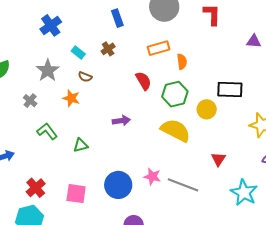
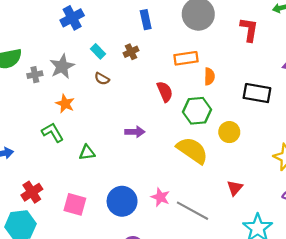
black rectangle: (230, 90) -> (257, 93), moved
orange star: (71, 98) -> (65, 104), moved
gray cross: (30, 101) -> (35, 75), moved, turned 32

